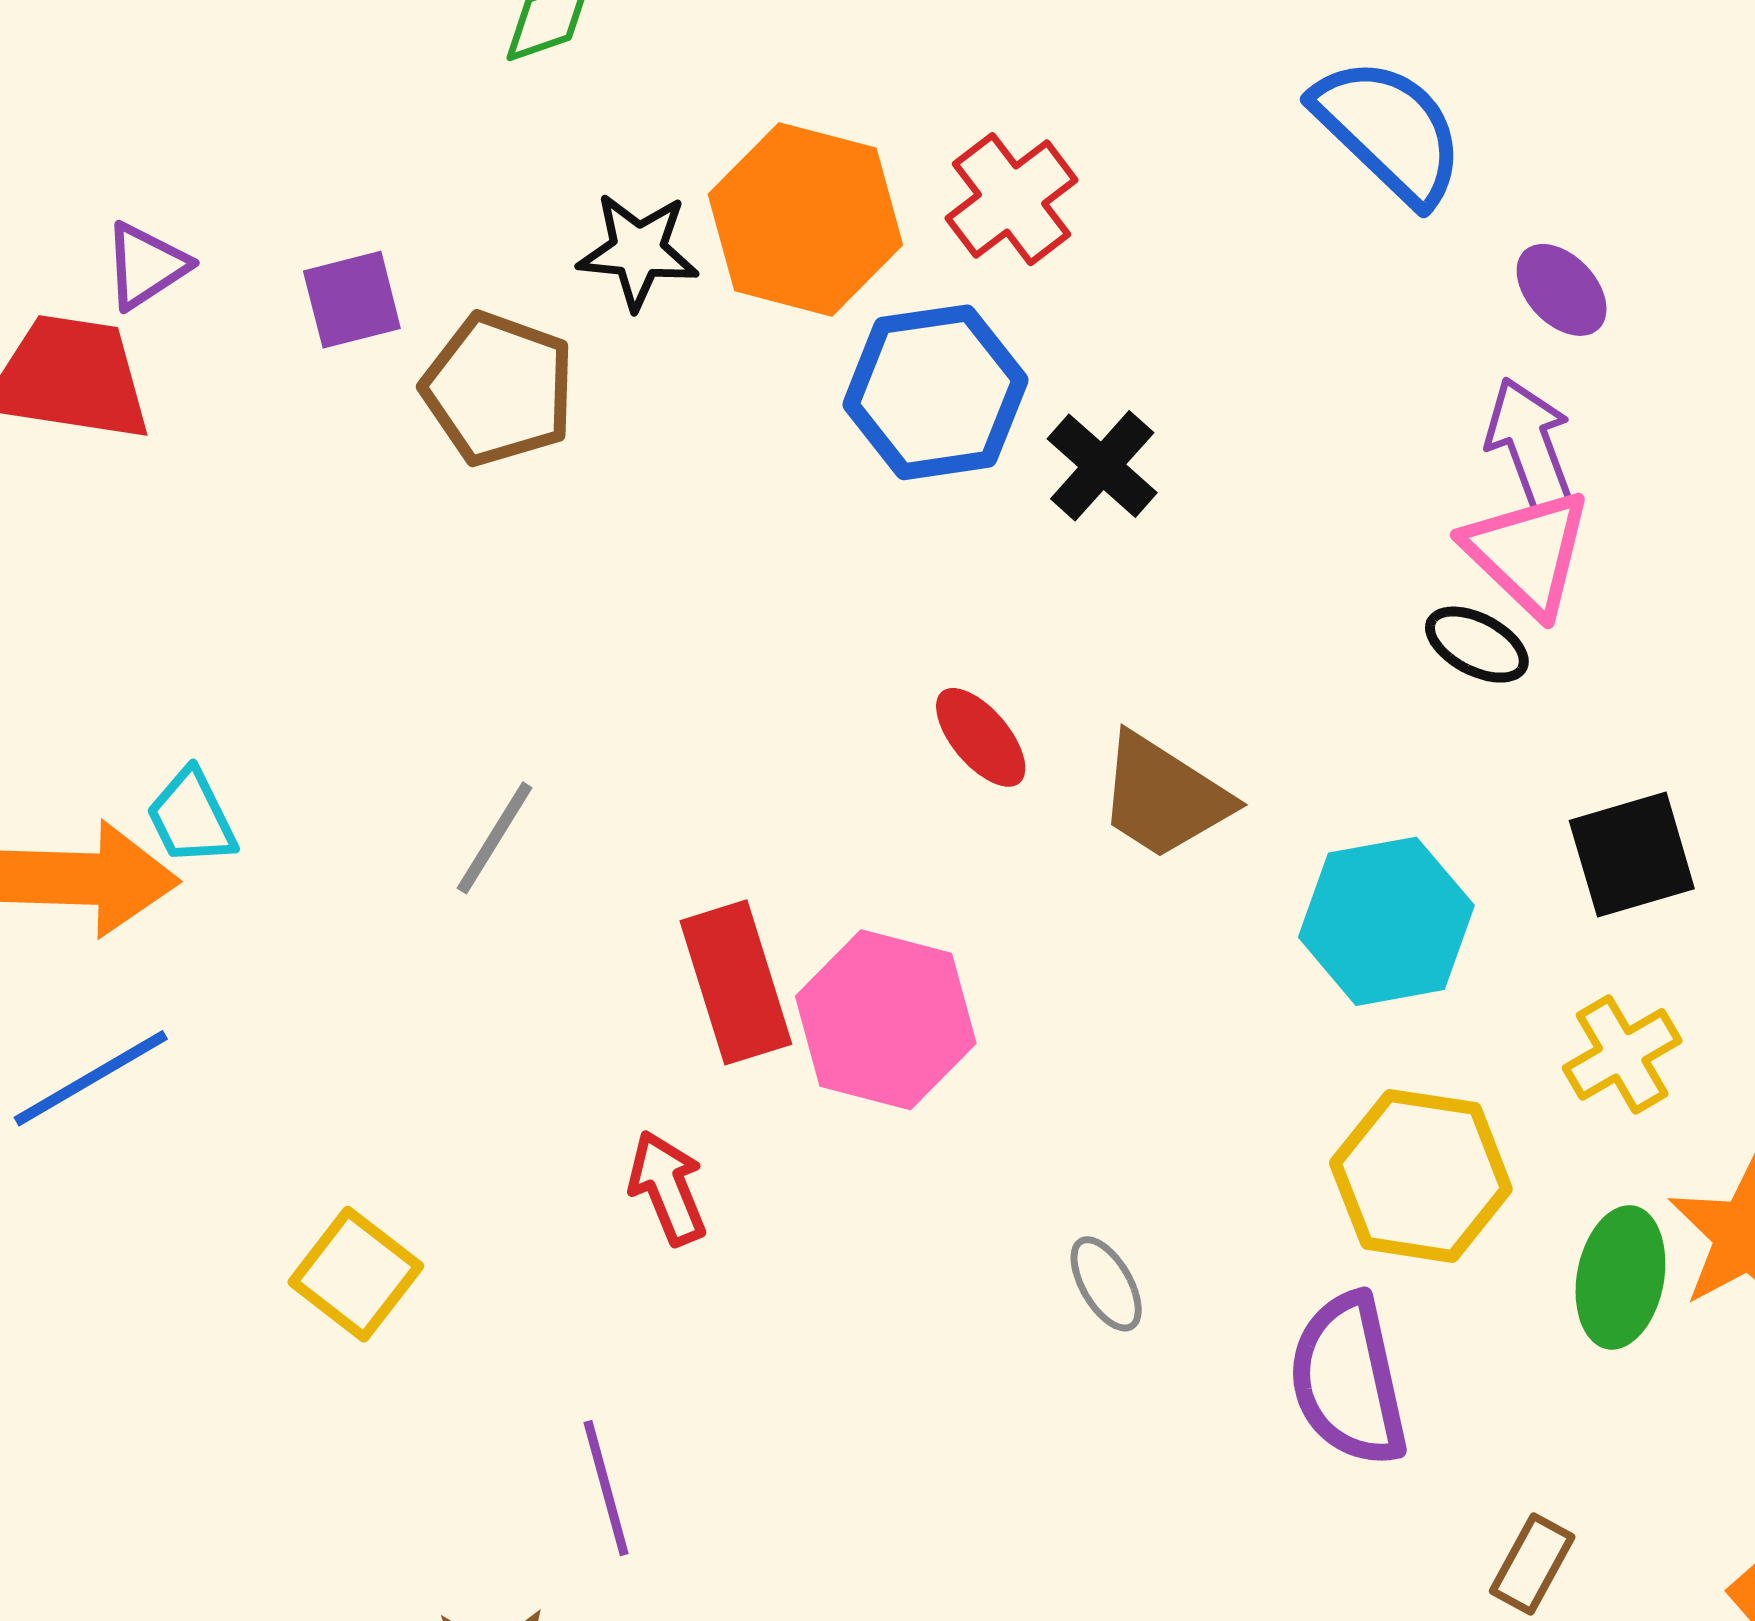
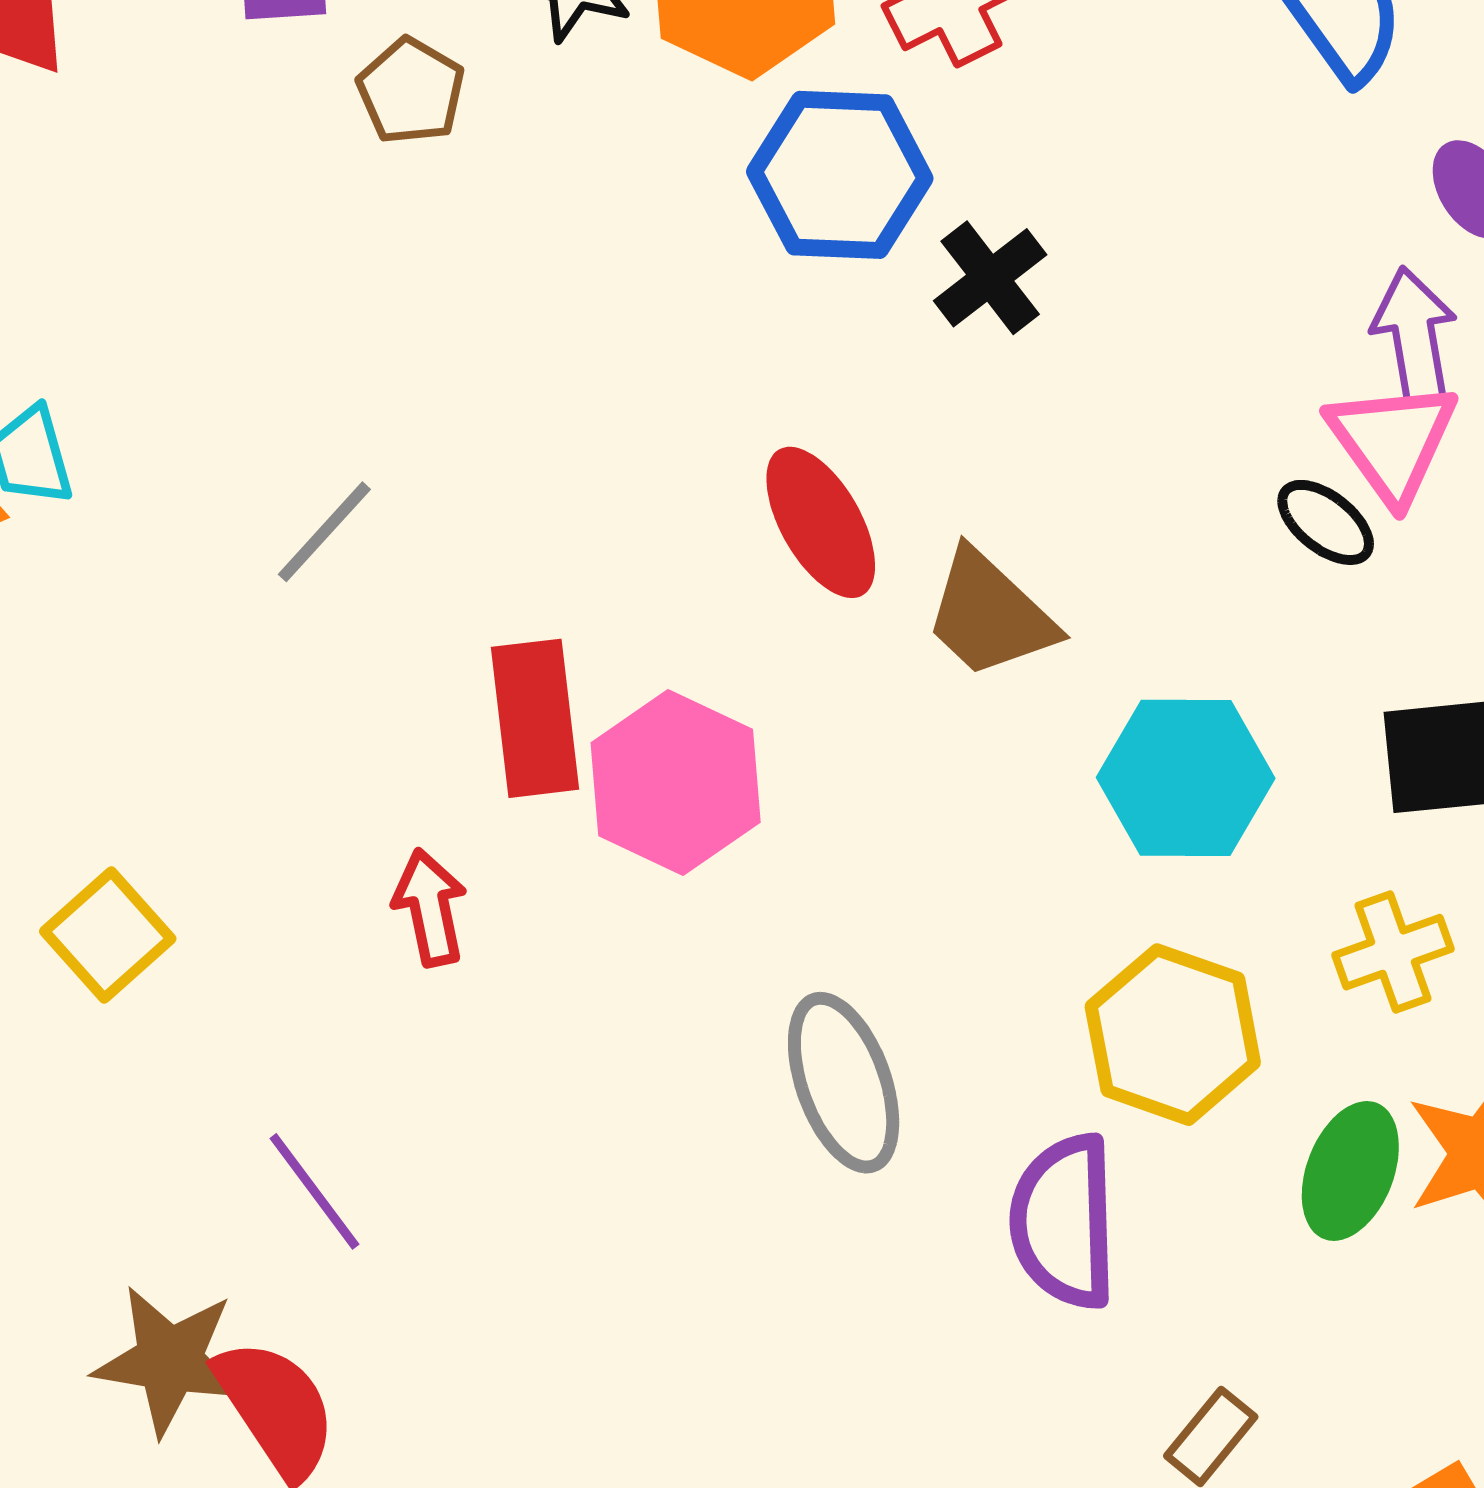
brown pentagon: (498, 389) -> (411, 91), size x0.7
red ellipse: (981, 737) -> (821, 522), size x1.4
gray ellipse: (1106, 1284) -> (844, 1083), size x1.8
purple line: (606, 1488) -> (314, 1191), turned -32

